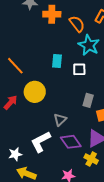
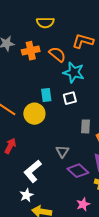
yellow circle: (35, 92) -> (34, 114), moved
white L-shape: (41, 142) -> (33, 171), moved

